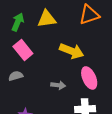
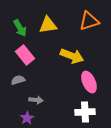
green arrow: (18, 22) -> (20, 28), turned 126
gray arrow: (58, 85) -> (36, 100), moved

